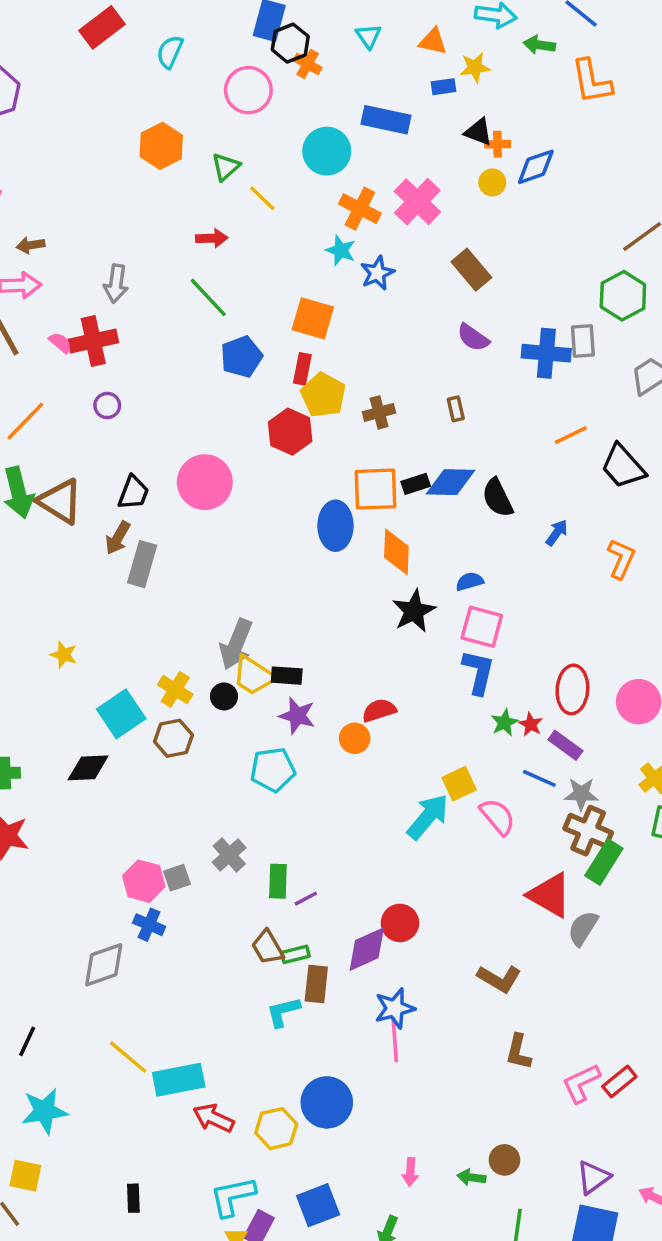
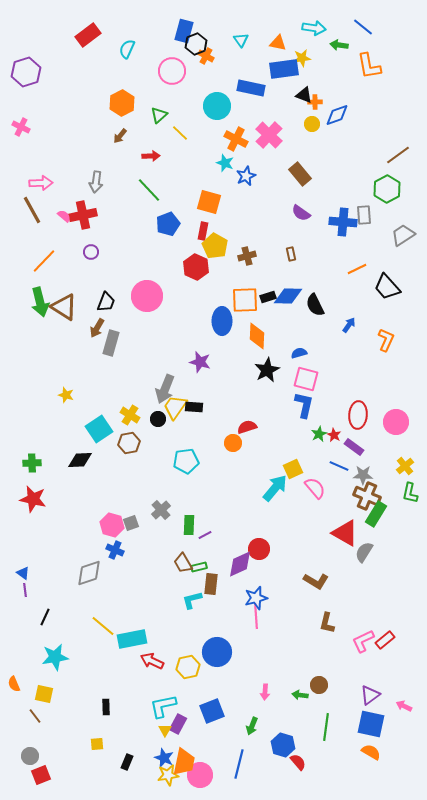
blue rectangle: (444, 87) -> (284, 69), size x2.0
brown arrow: (31, 245) -> (120, 136), moved, turned -42
yellow trapezoid: (254, 676) -> (175, 407), turned 92
purple star: (297, 716) -> (200, 362), moved

